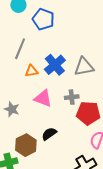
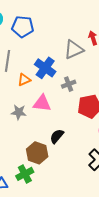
gray triangle: (84, 67) -> (74, 50), moved
gray cross: (72, 97) -> (69, 84), moved
gray star: (12, 109) -> (19, 112), moved

